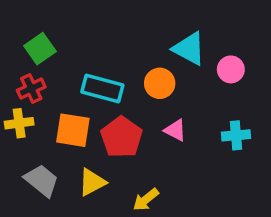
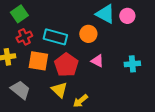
pink circle: (231, 69) -> (127, 16), moved
red cross: (31, 89) -> (24, 37), moved
yellow triangle: (92, 182) -> (59, 90), moved, turned -48

